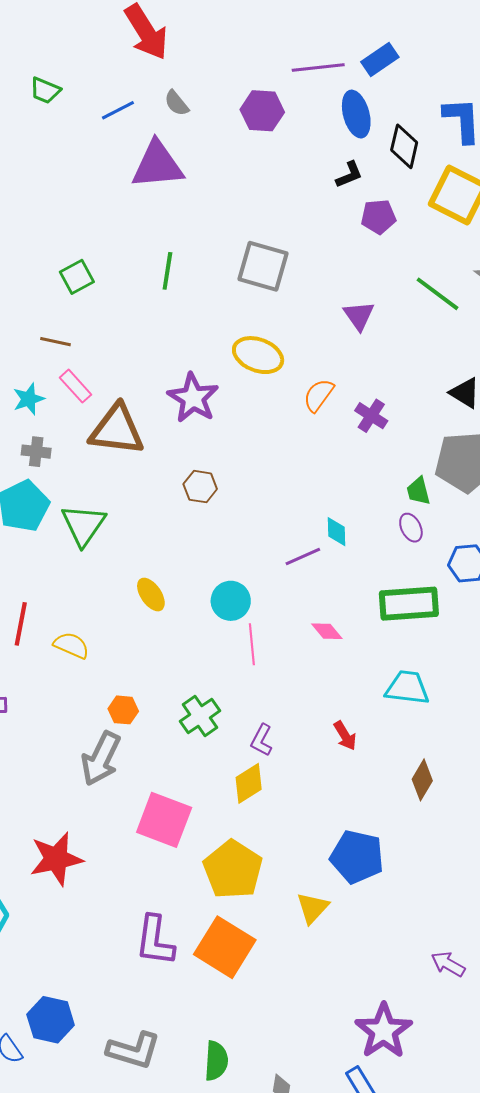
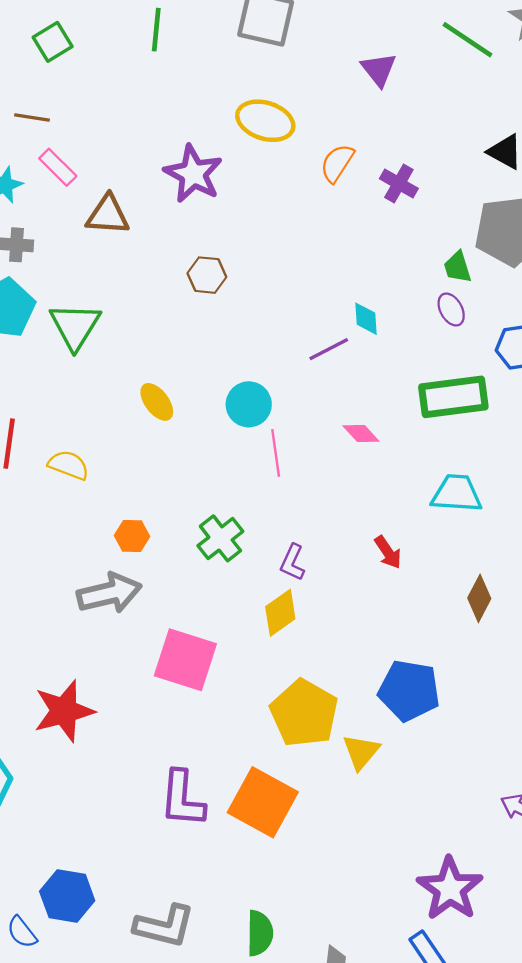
brown triangle: (117, 430) -> (108, 215), size x0.7
gray arrow: (101, 759) -> (109, 593), turned -126
yellow pentagon: (233, 870) -> (304, 713), moved

